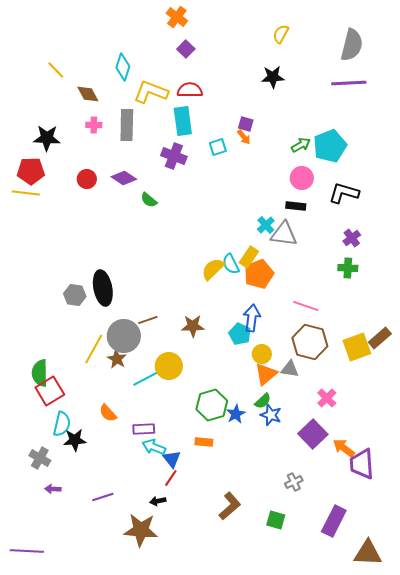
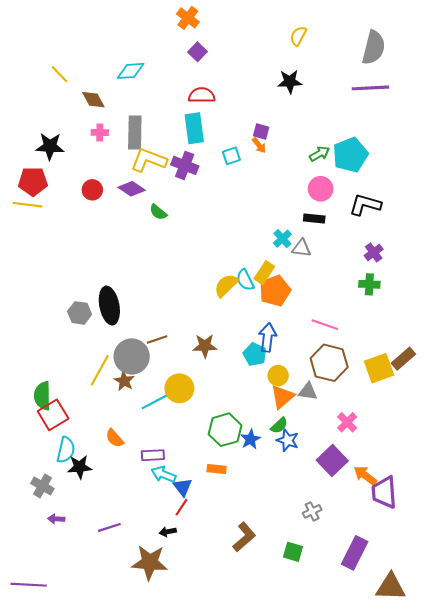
cyan diamond: (123, 67) -> (131, 71), turned 68
yellow L-shape: (151, 92) -> (149, 160), moved
gray triangle: (284, 234) -> (301, 248), size x0.7

